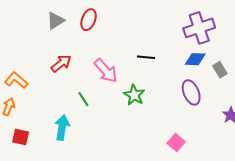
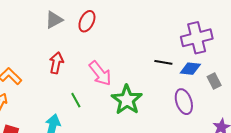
black line: (146, 57) -> (163, 62), moved
red arrow: (61, 63) -> (56, 63), turned -45
green star: (134, 95) -> (127, 100), size x1.4

